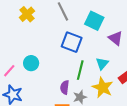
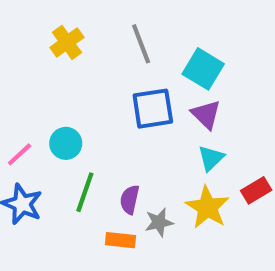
purple triangle: (116, 38) -> (206, 114), moved
blue square: (72, 42) -> (153, 109), turned -35
green line: (80, 70) -> (85, 192), moved

